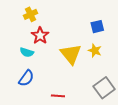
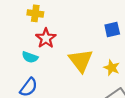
yellow cross: (30, 14) -> (35, 13), turned 32
yellow star: (95, 51) -> (112, 68), moved

